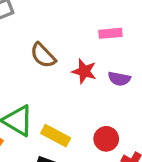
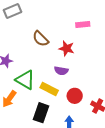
purple semicircle: (119, 79) -> (61, 71), moved
red circle: (106, 139) -> (75, 96), moved

